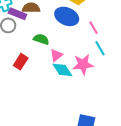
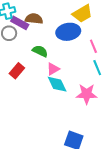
blue ellipse: (67, 16) -> (68, 32), turned -40
pink star: (83, 64) -> (87, 94), moved

